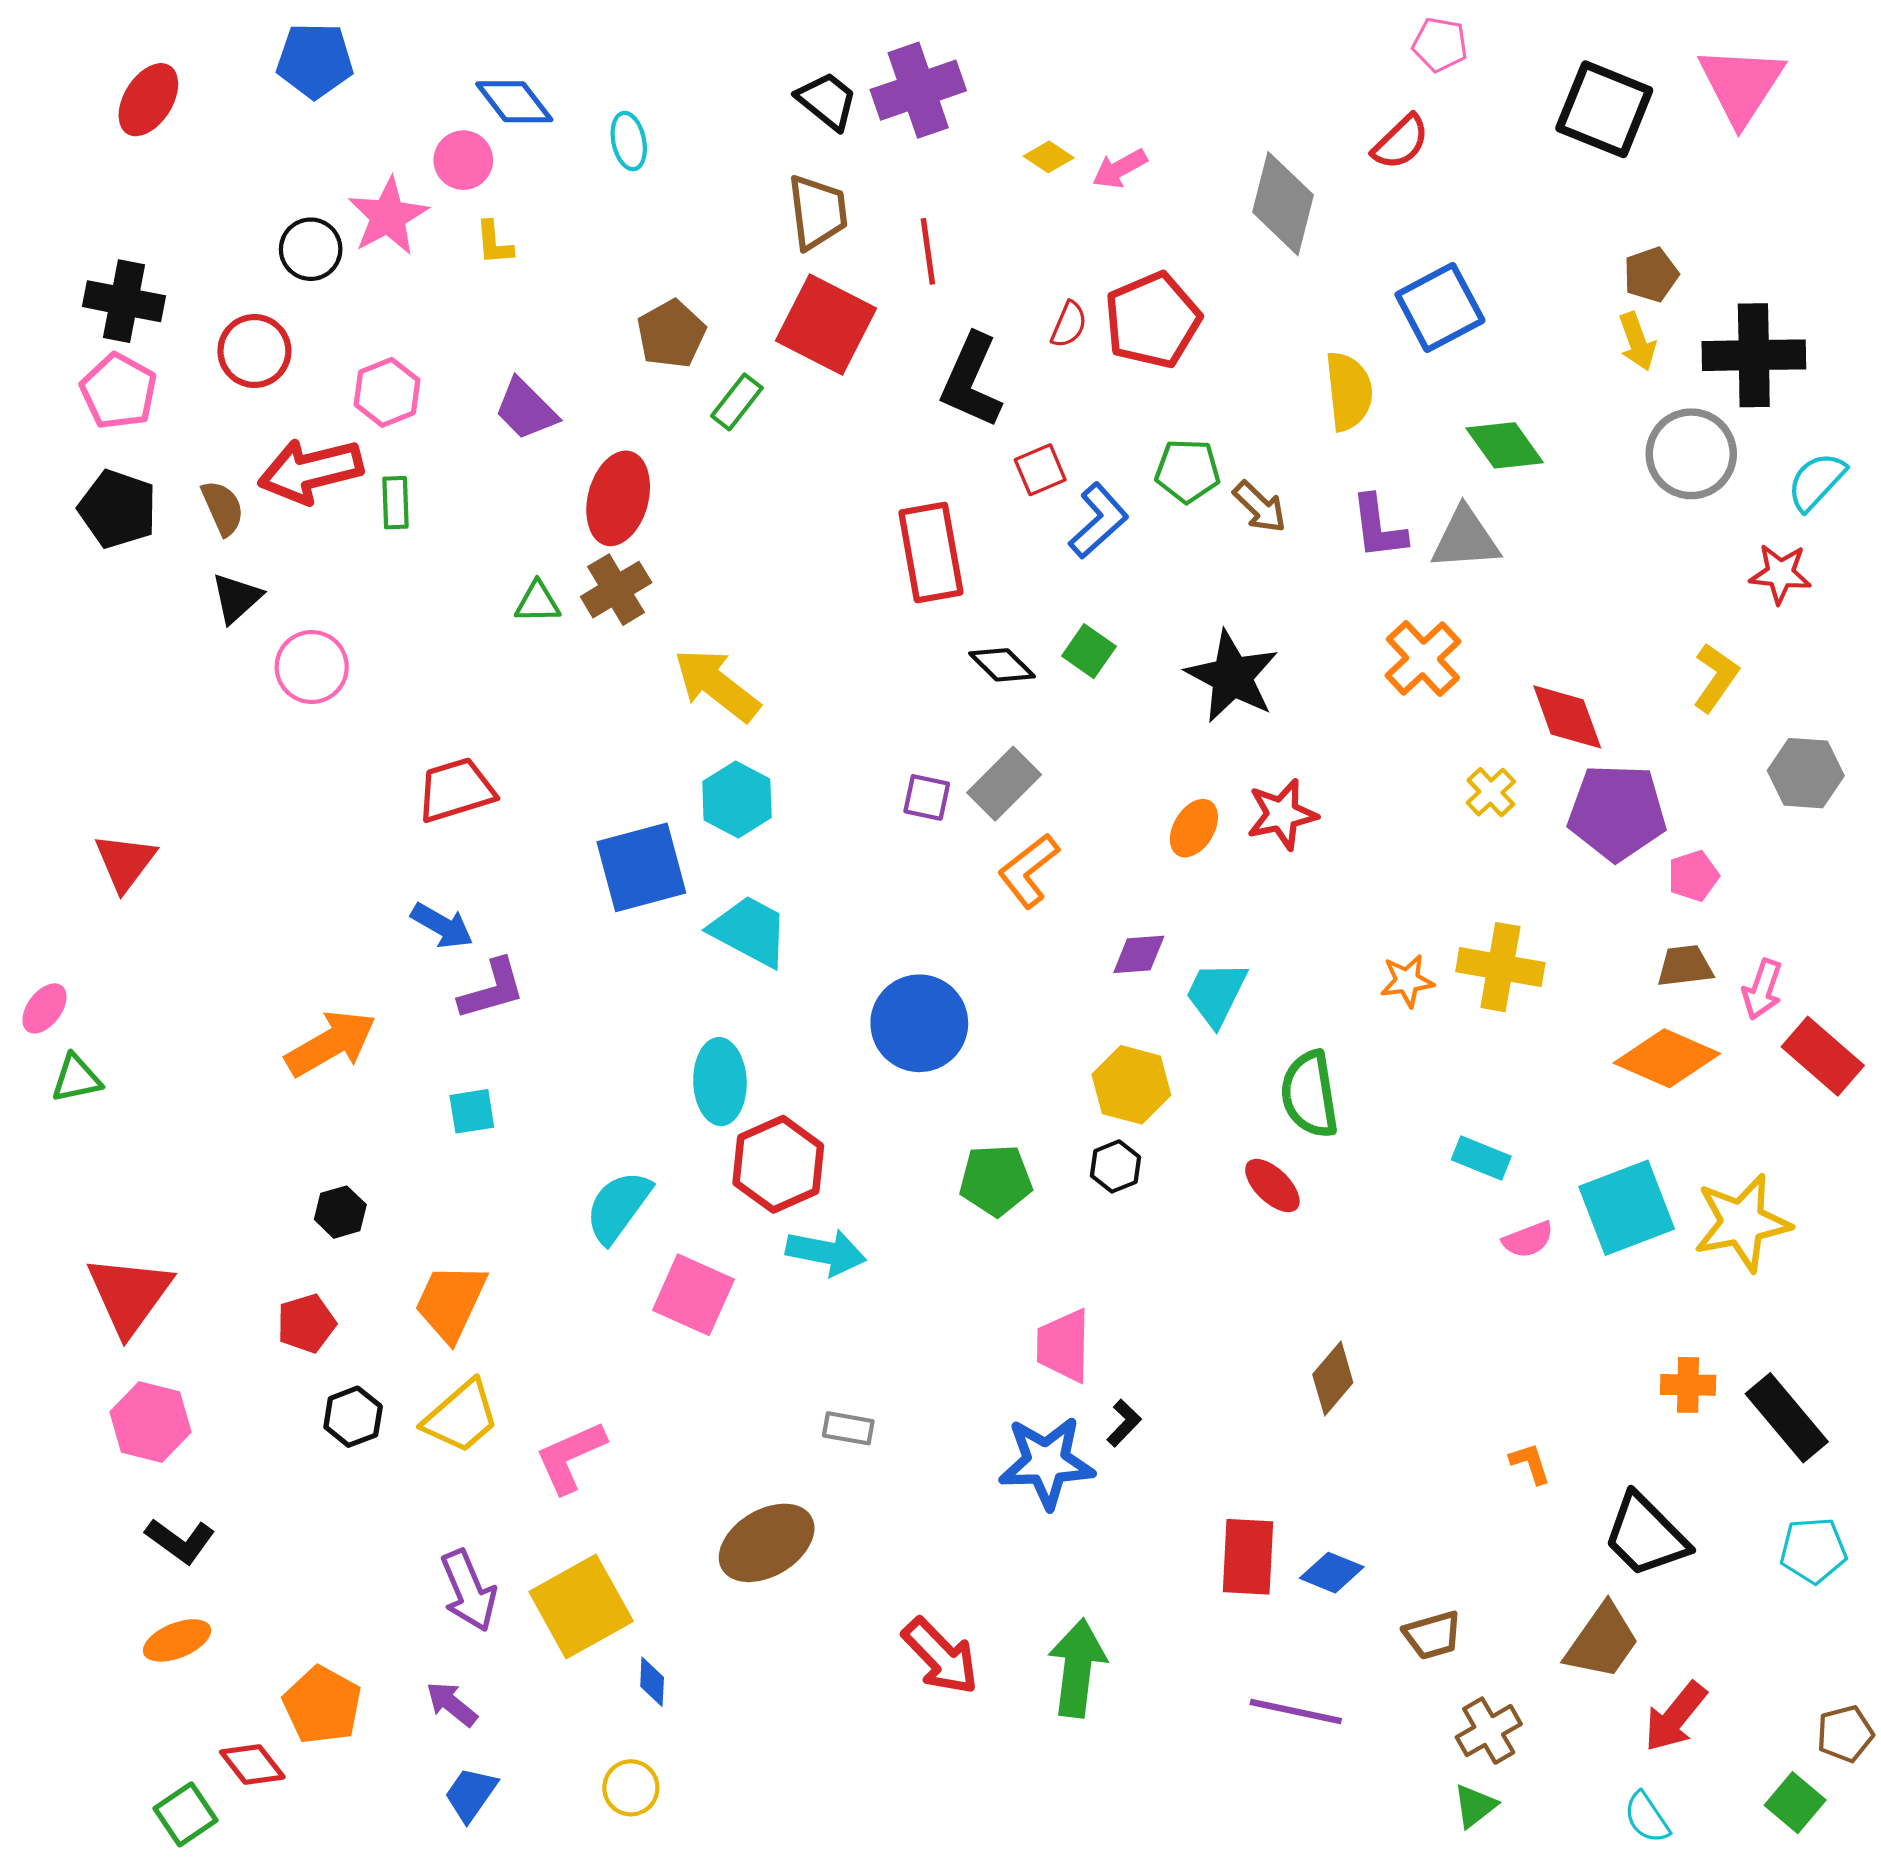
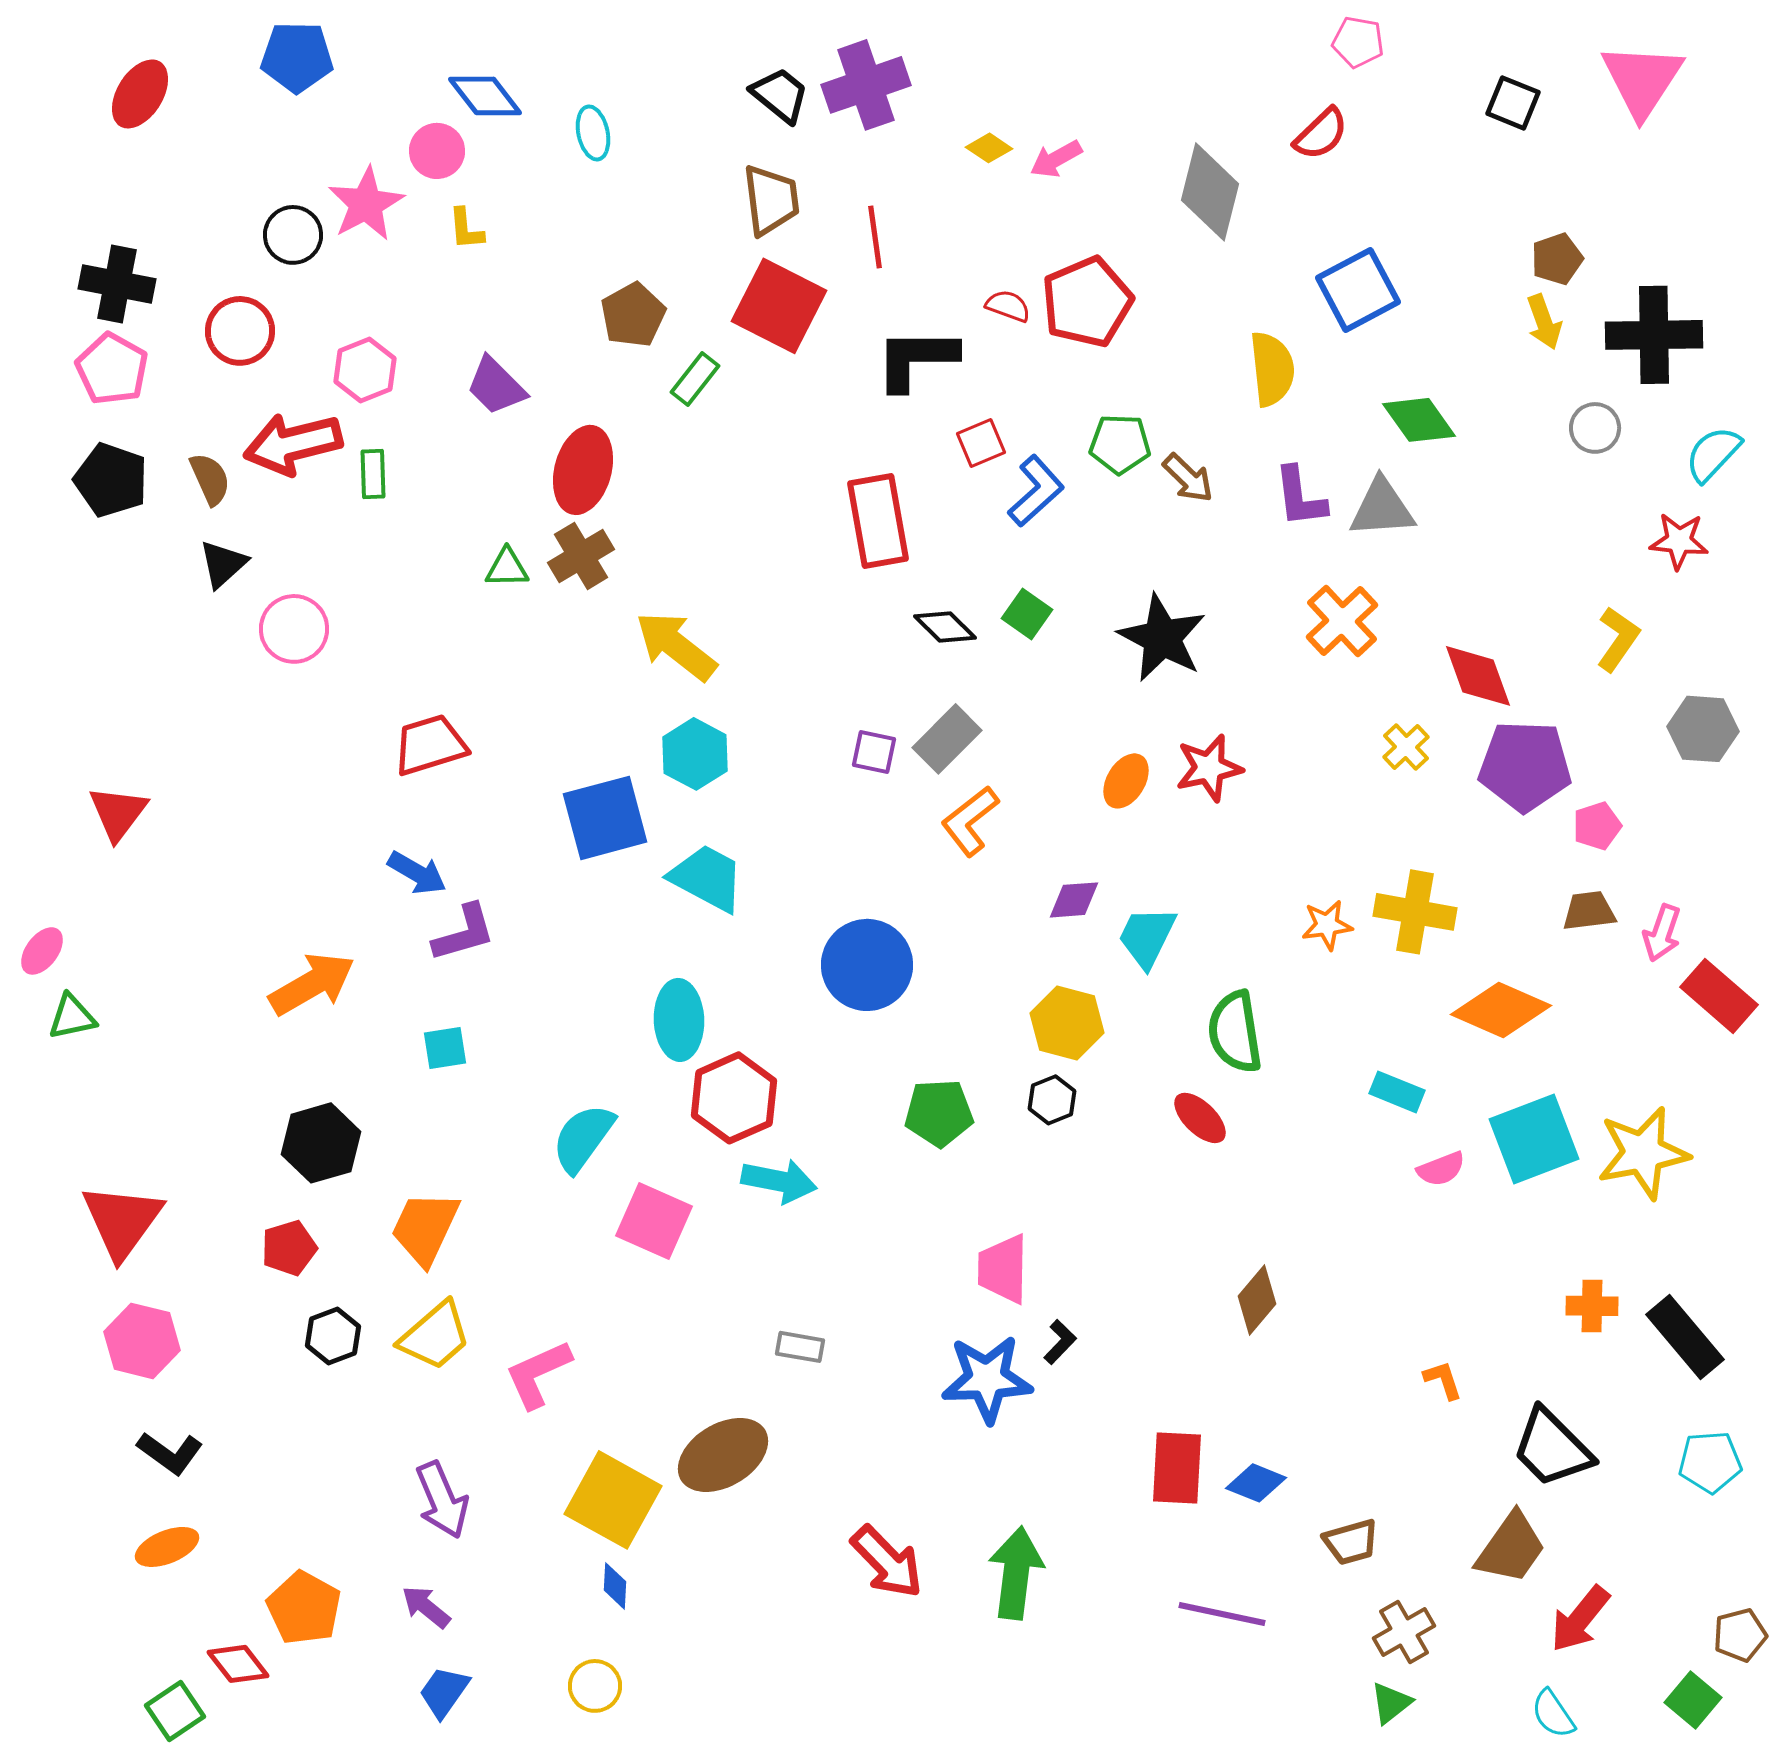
black square: (1604, 109) -> (1513, 103), size x0.6
red semicircle: (1069, 324) -> (1008, 306), turned -93
black L-shape: (971, 381) -> (916, 359), turned 66
gray circle: (1691, 454) -> (1595, 428), size x0.6
orange diamond: (1667, 1058) -> (1501, 1010), moved
black hexagon: (340, 1212) -> (321, 1143), size x1.6
yellow square: (581, 1607) -> (613, 1500), moved, turned -32

